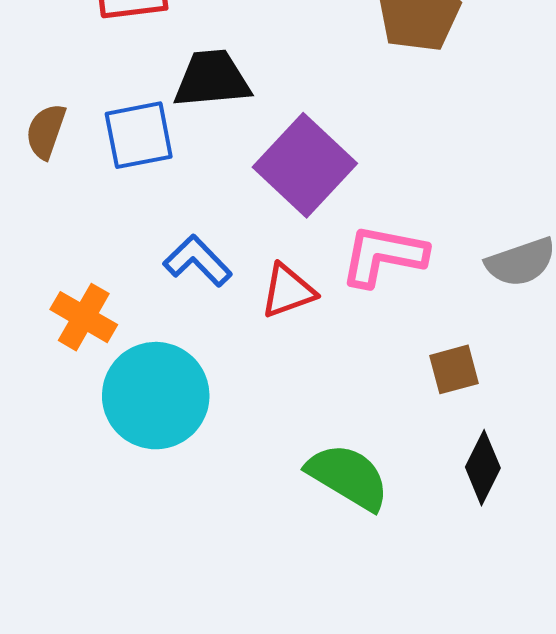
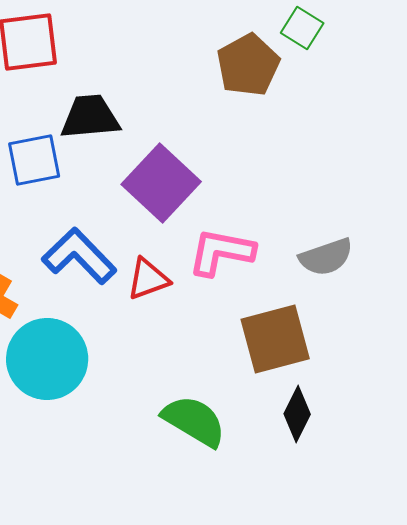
blue L-shape: (198, 261) -> (79, 256), size x1.4
brown square: (454, 369) -> (275, 339), size x1.8

